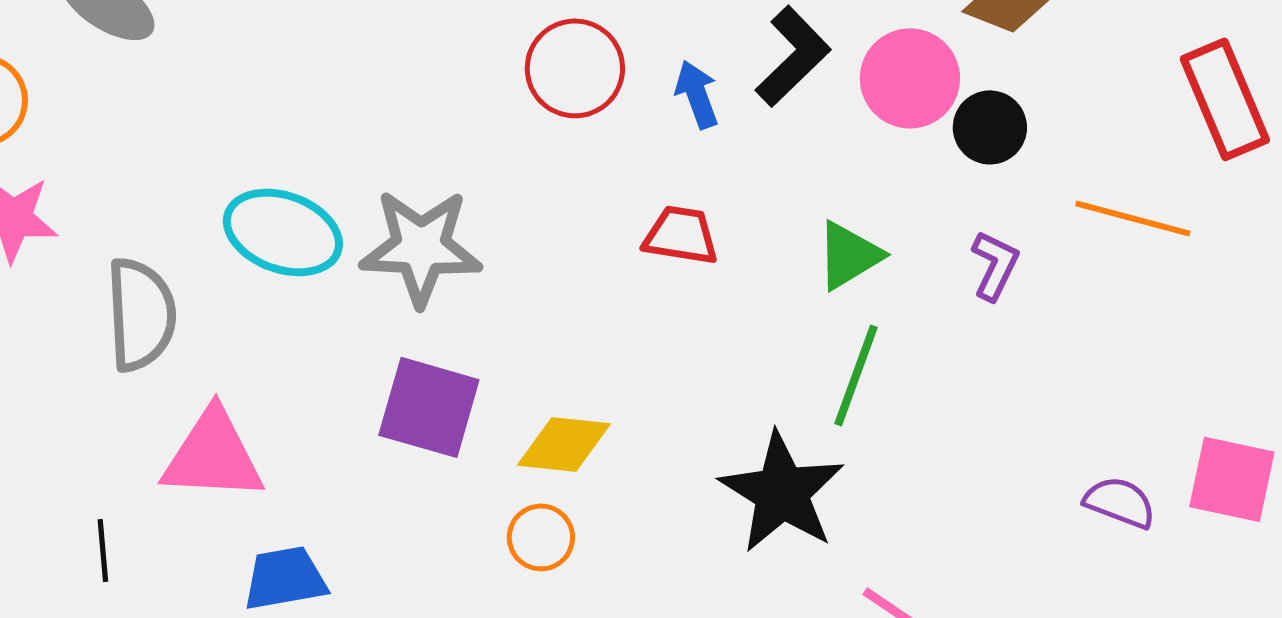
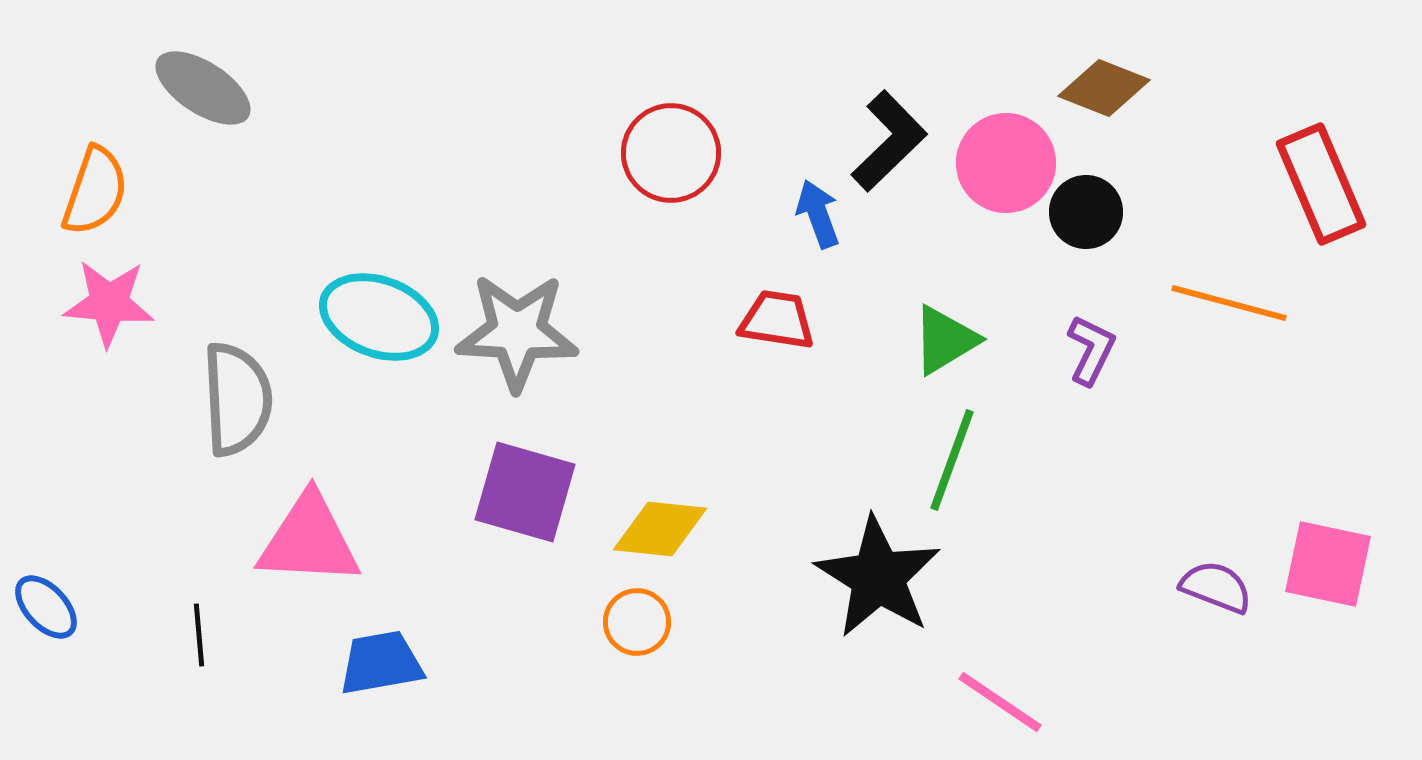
blue arrow: (697, 94) -> (818, 214), moved

